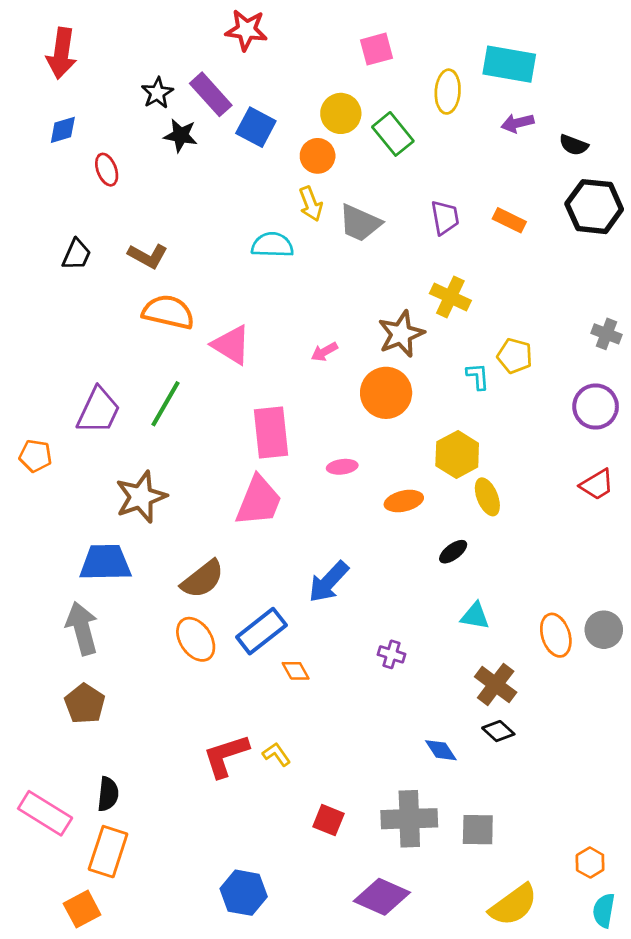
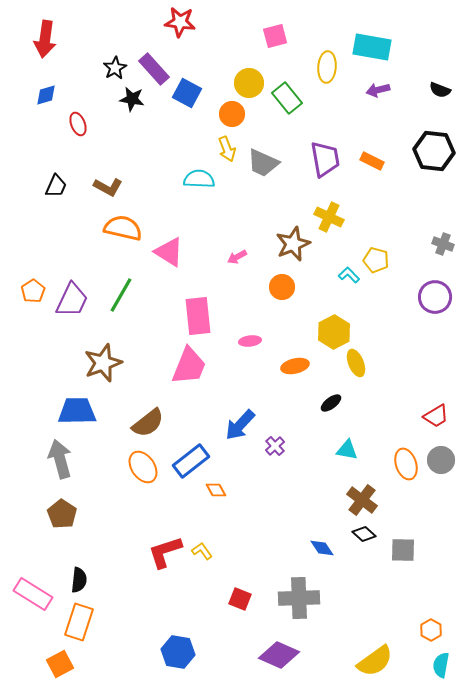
black semicircle: (574, 145) -> (440, 90), moved
purple trapezoid: (445, 218) -> (325, 159), size x1.4
cyan L-shape: (478, 376) -> (349, 275), turned -40
orange circle: (386, 393) -> (282, 287), size x0.7
orange pentagon: (35, 456) -> (33, 291), moved, turned 30
red trapezoid: (597, 485) -> (436, 416), moved
purple cross: (392, 654) -> (275, 446), moved, turned 30
gray square: (478, 830) -> (403, 550), moved

